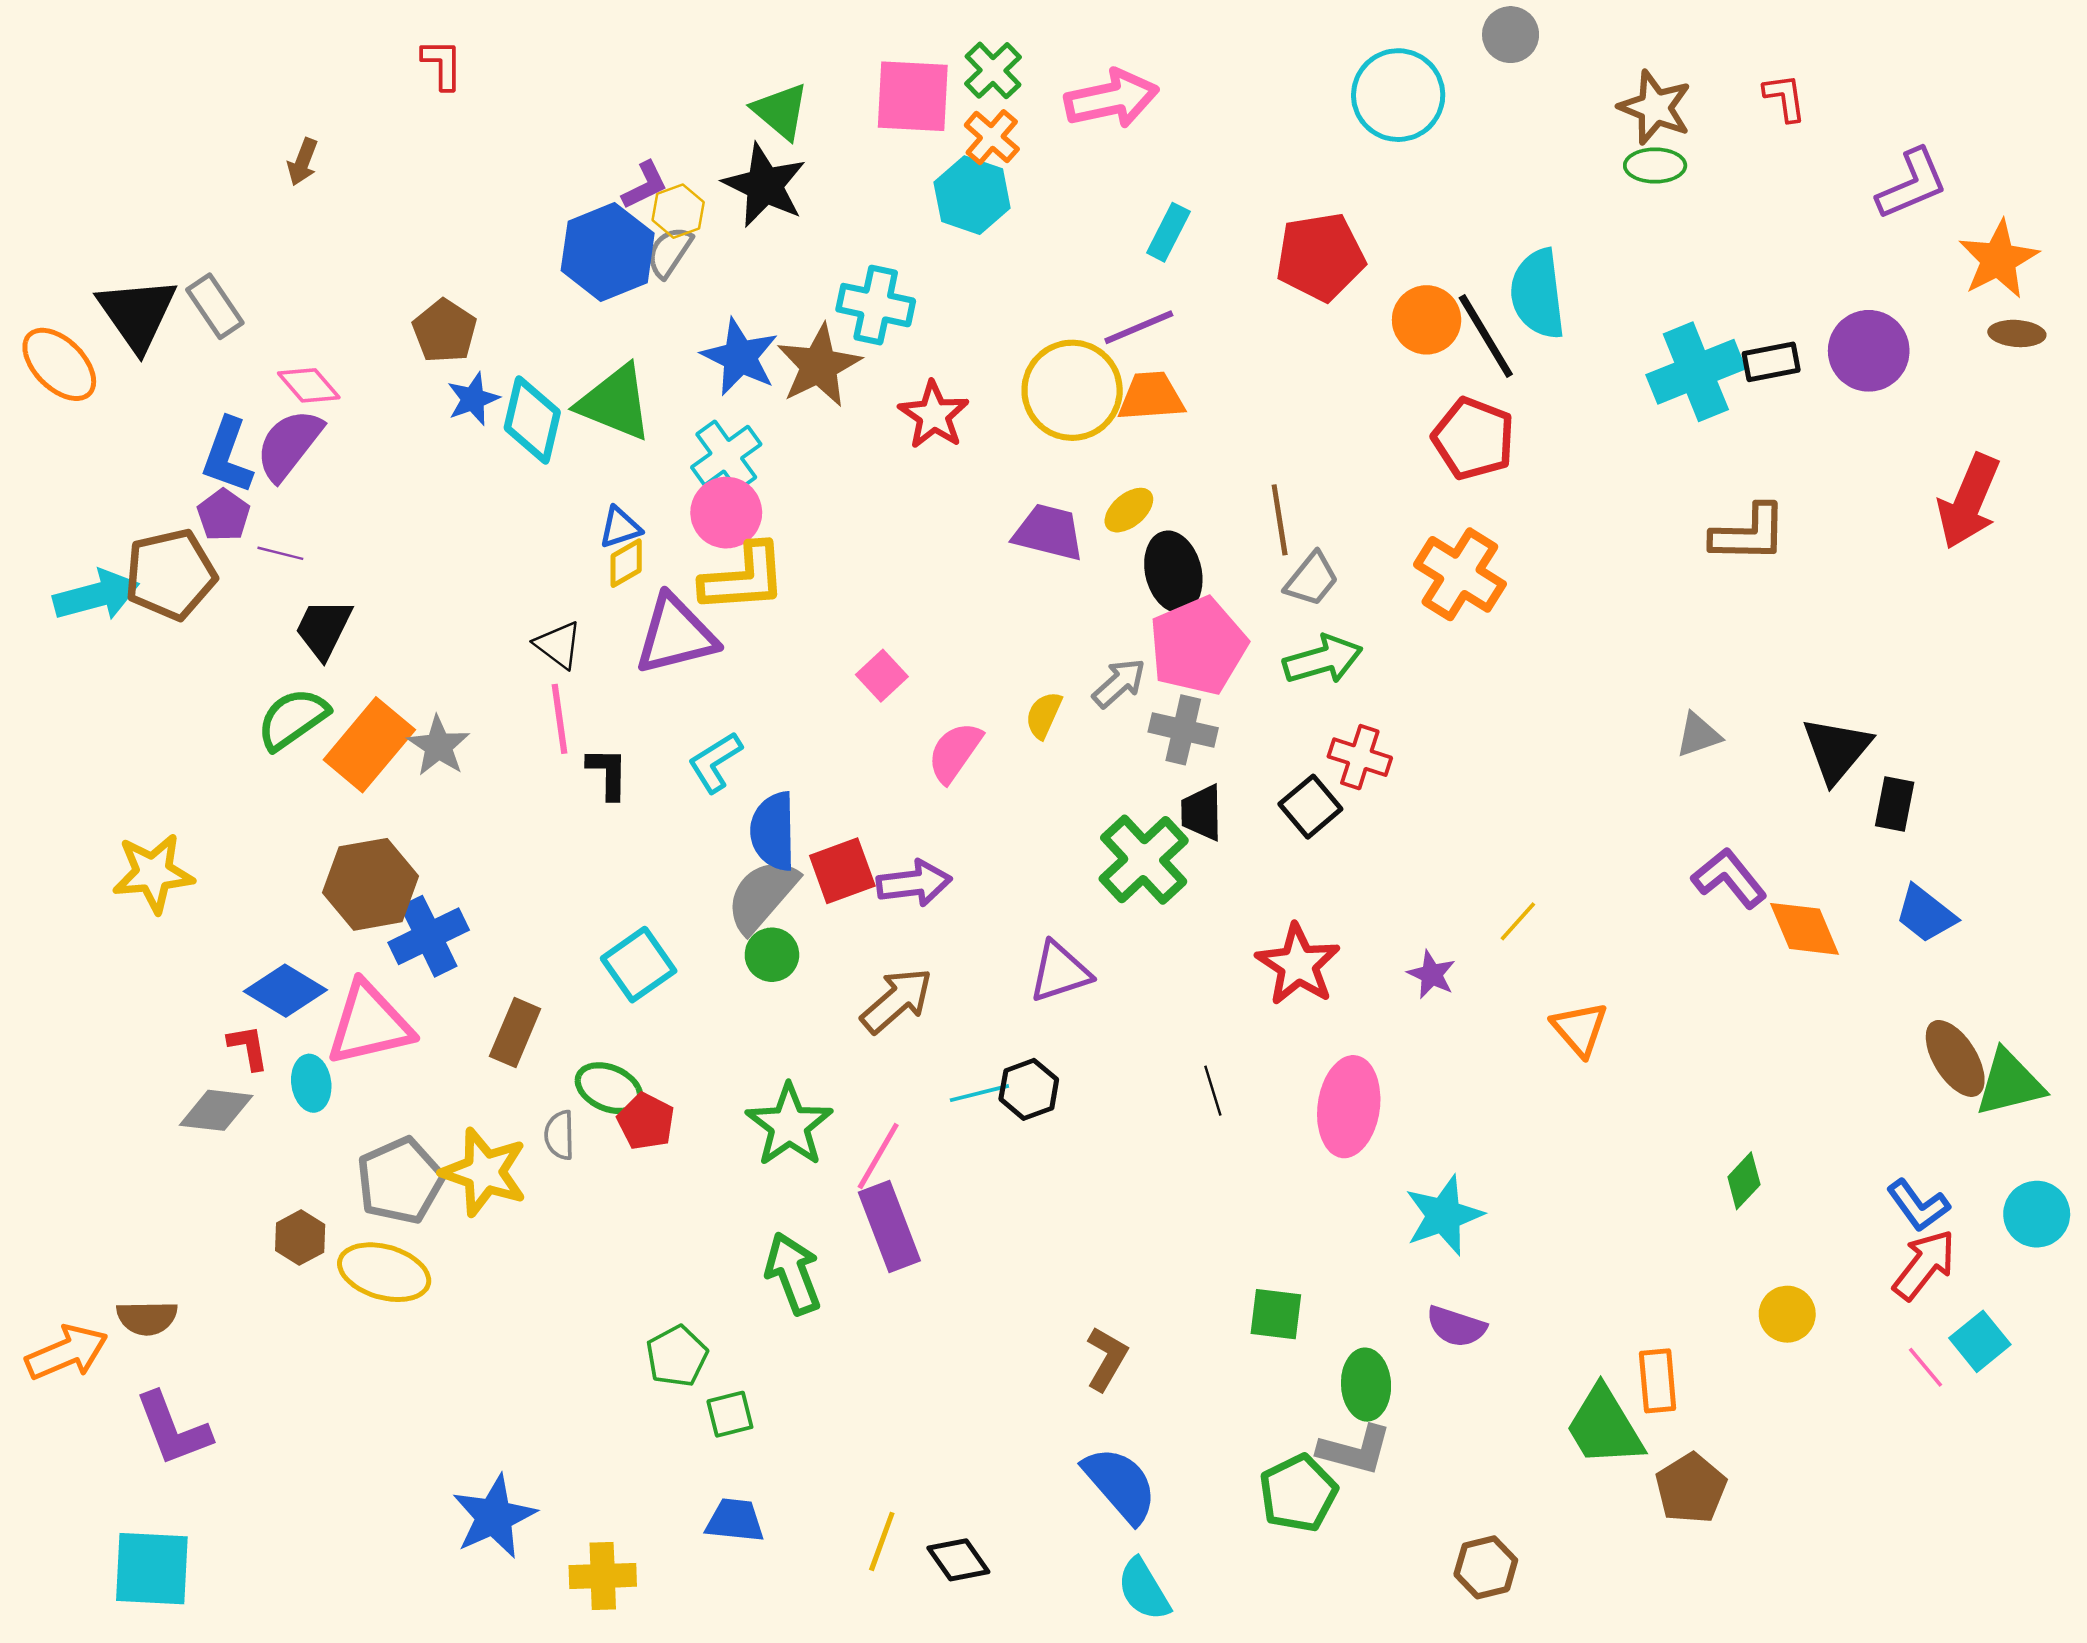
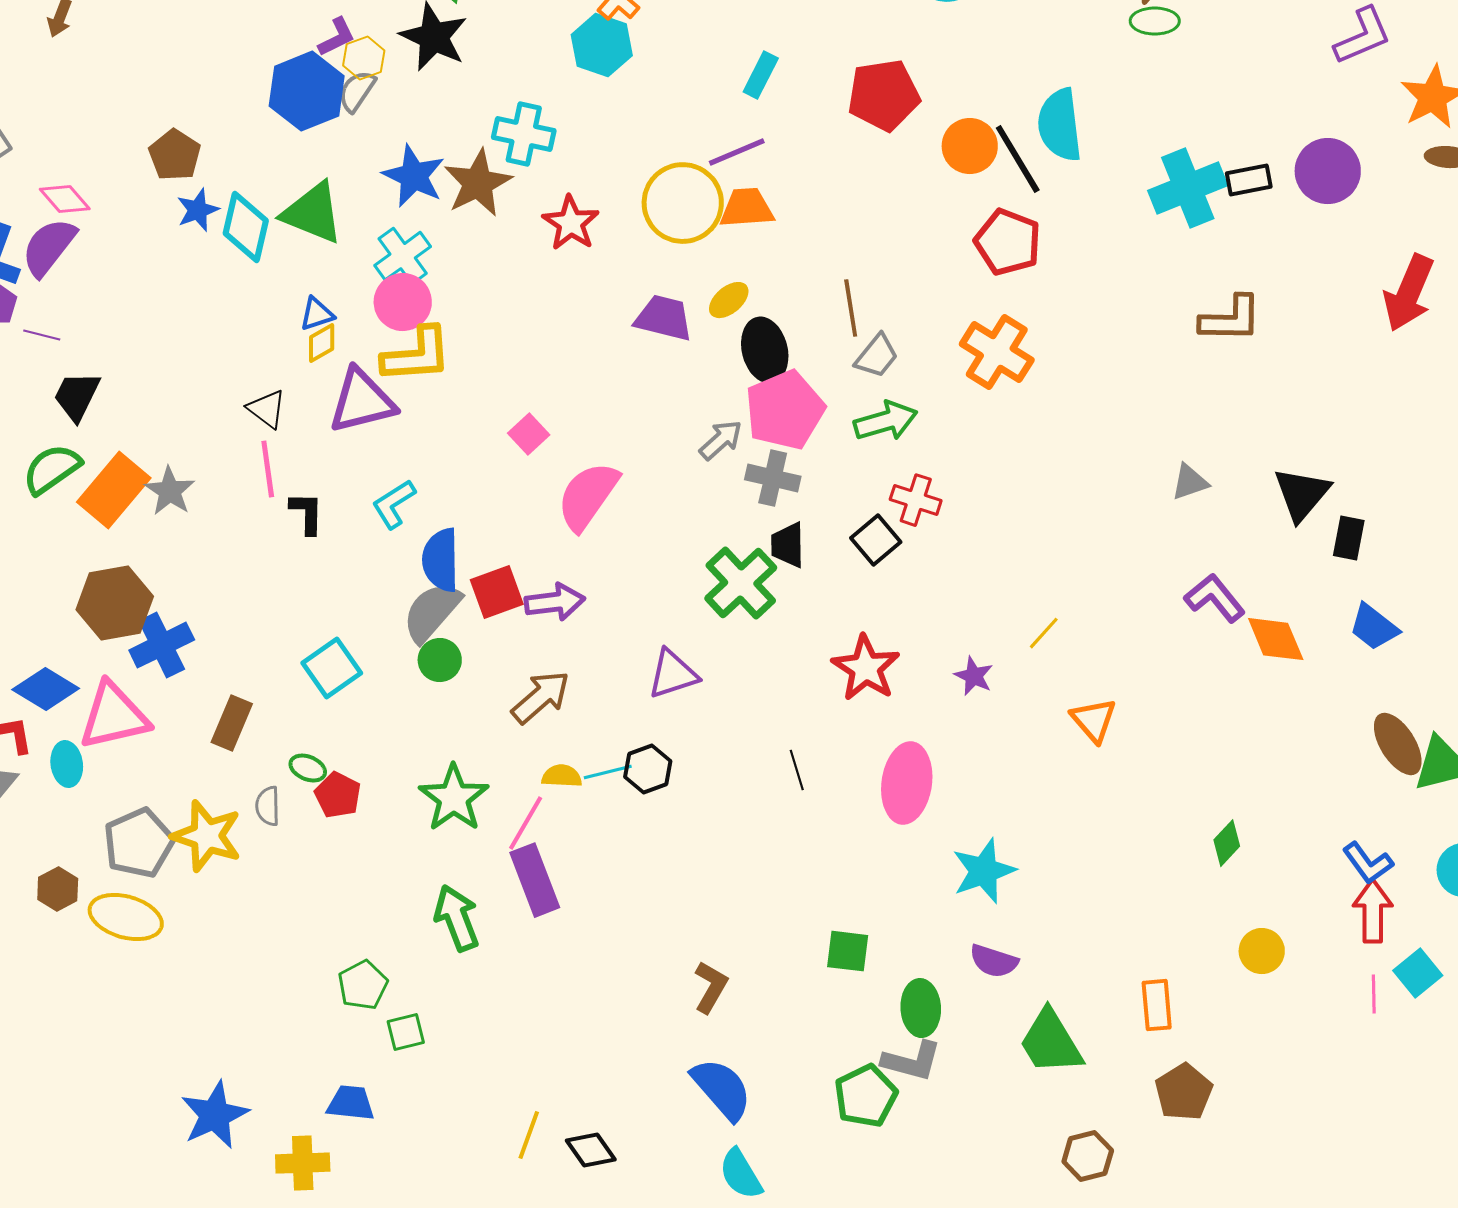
yellow semicircle: (1044, 715) -> (562, 776), moved, turned 69
pink semicircle: (955, 752) -> (588, 496), size x1.4
green ellipse: (609, 1088) -> (308, 768), size x0.7
red arrow: (1924, 1265) -> (1373, 911), turned -38
pink line: (1926, 1367) -> (1374, 994), turned 39
green trapezoid: (1604, 1427) -> (1051, 1042), moved
blue trapezoid: (735, 1520) -> (351, 1103), moved
brown hexagon: (1486, 1567) -> (1088, 1156), moved

